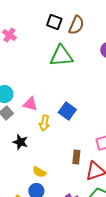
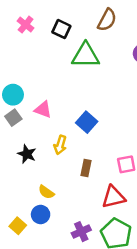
black square: (54, 22) -> (61, 29), moved
yellow arrow: (44, 123) -> (60, 145), moved
brown rectangle: (76, 157) -> (86, 168), moved

